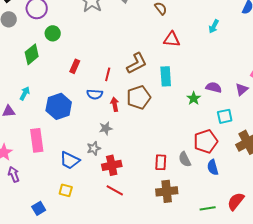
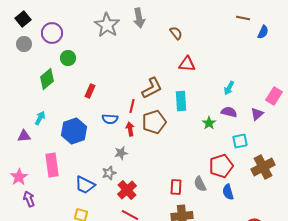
cyan arrow: (214, 26) -> (229, 88), moved
red line: (108, 74) -> (132, 106), moved
red cross: (112, 165) -> (127, 190), turned -30

